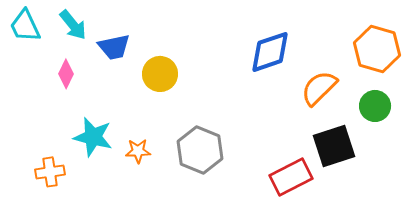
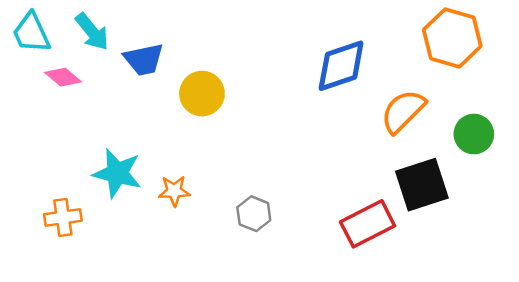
orange hexagon: (377, 49) -> (452, 38), moved
pink diamond: (66, 74) -> (63, 77), moved, turned -76
gray hexagon: (200, 150) -> (254, 214), moved, size x0.6

